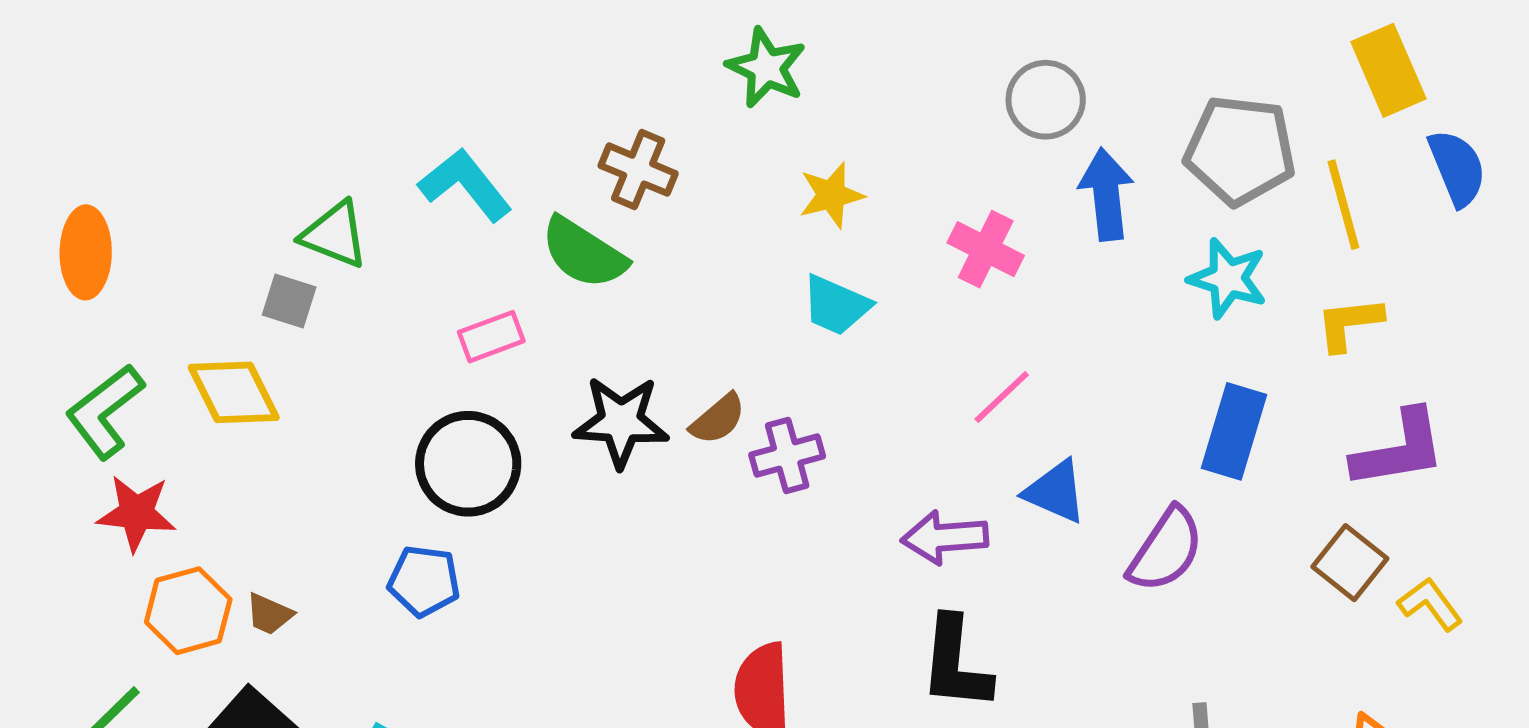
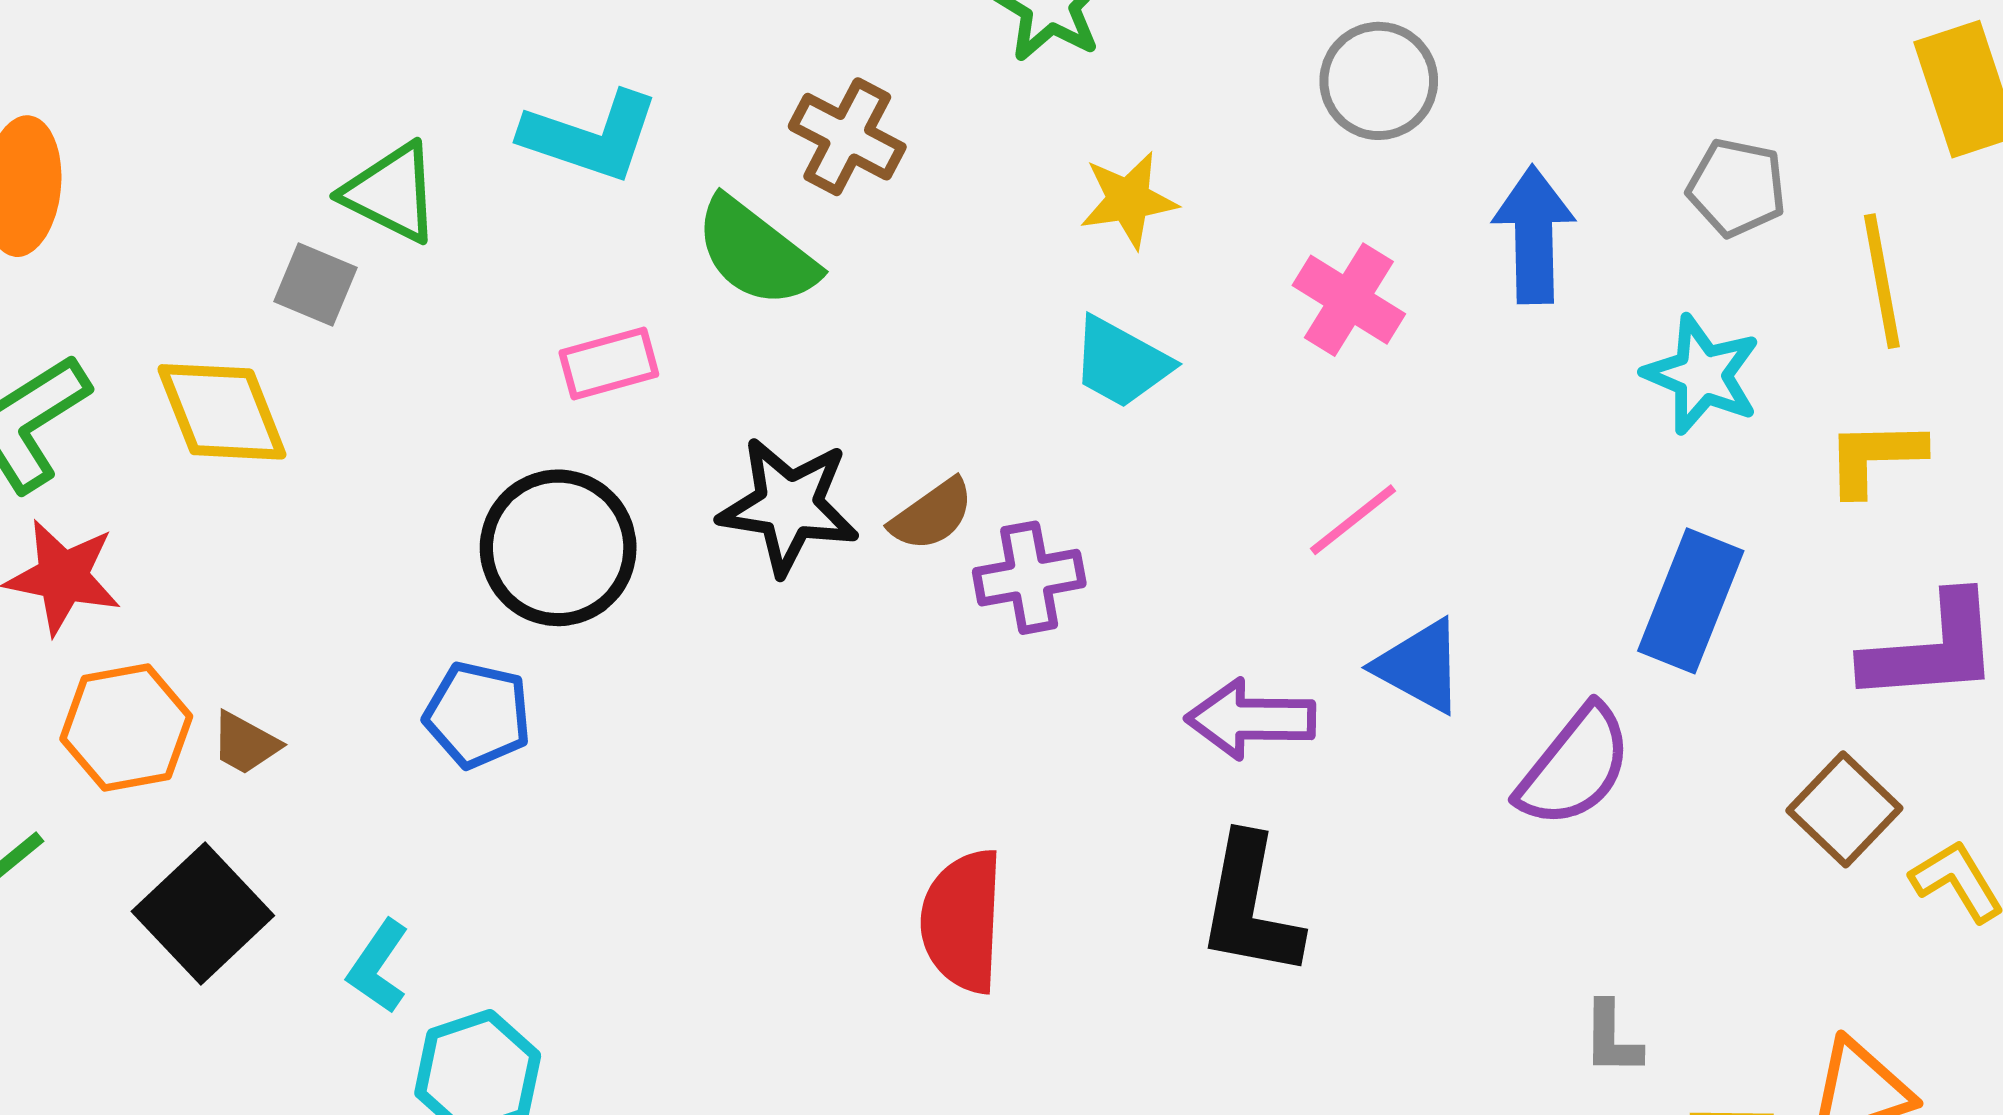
gray circle: (1046, 100) -> (1379, 81), moved
gray pentagon: (1240, 150) -> (1737, 188), size x0.6
cyan L-shape: (465, 185) -> (590, 136), turned 142

